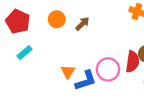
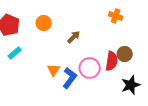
brown arrow: (82, 24) -> (74, 37), moved
blue L-shape: (86, 81) -> (70, 78), turned -35

